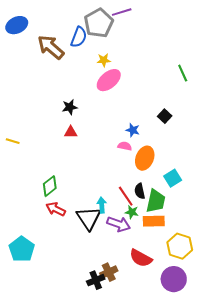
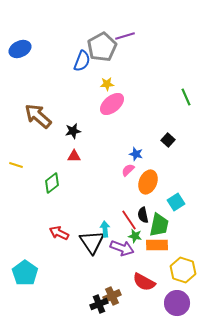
brown arrow: (51, 47) -> (38, 116), moved
pink semicircle: (125, 146) -> (128, 170), turned -56
green diamond: (50, 186) -> (52, 183), moved

